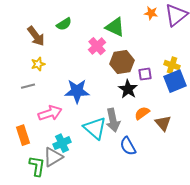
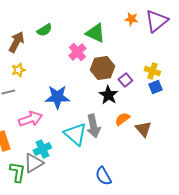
brown arrow: (36, 36) -> (16, 42), turned -115
purple square: (145, 74) -> (125, 80), turned -32
blue square: (175, 81) -> (155, 87), size x0.6
blue semicircle: (128, 146) -> (103, 176), moved

